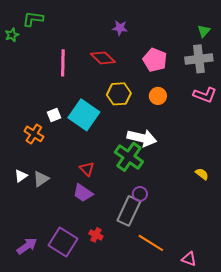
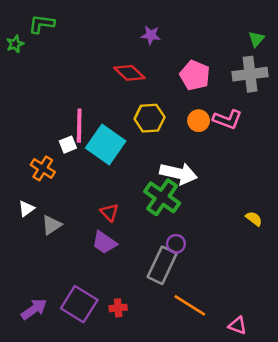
pink line: (63, 63) -> (79, 126), moved
pink L-shape: (205, 95) -> (227, 119), moved
white triangle: (21, 176) -> (26, 209), moved
red cross: (96, 235) -> (118, 308), moved, turned -32

